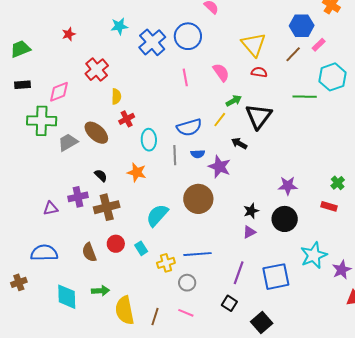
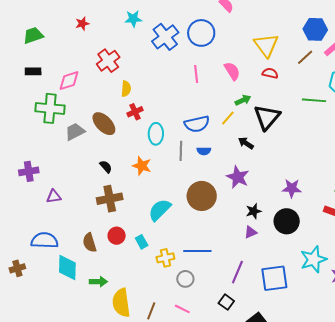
purple star: (220, 167) -> (238, 177), moved
purple cross: (78, 197) -> (29, 171), moved
cyan diamond: (67, 297) -> (67, 268), moved

